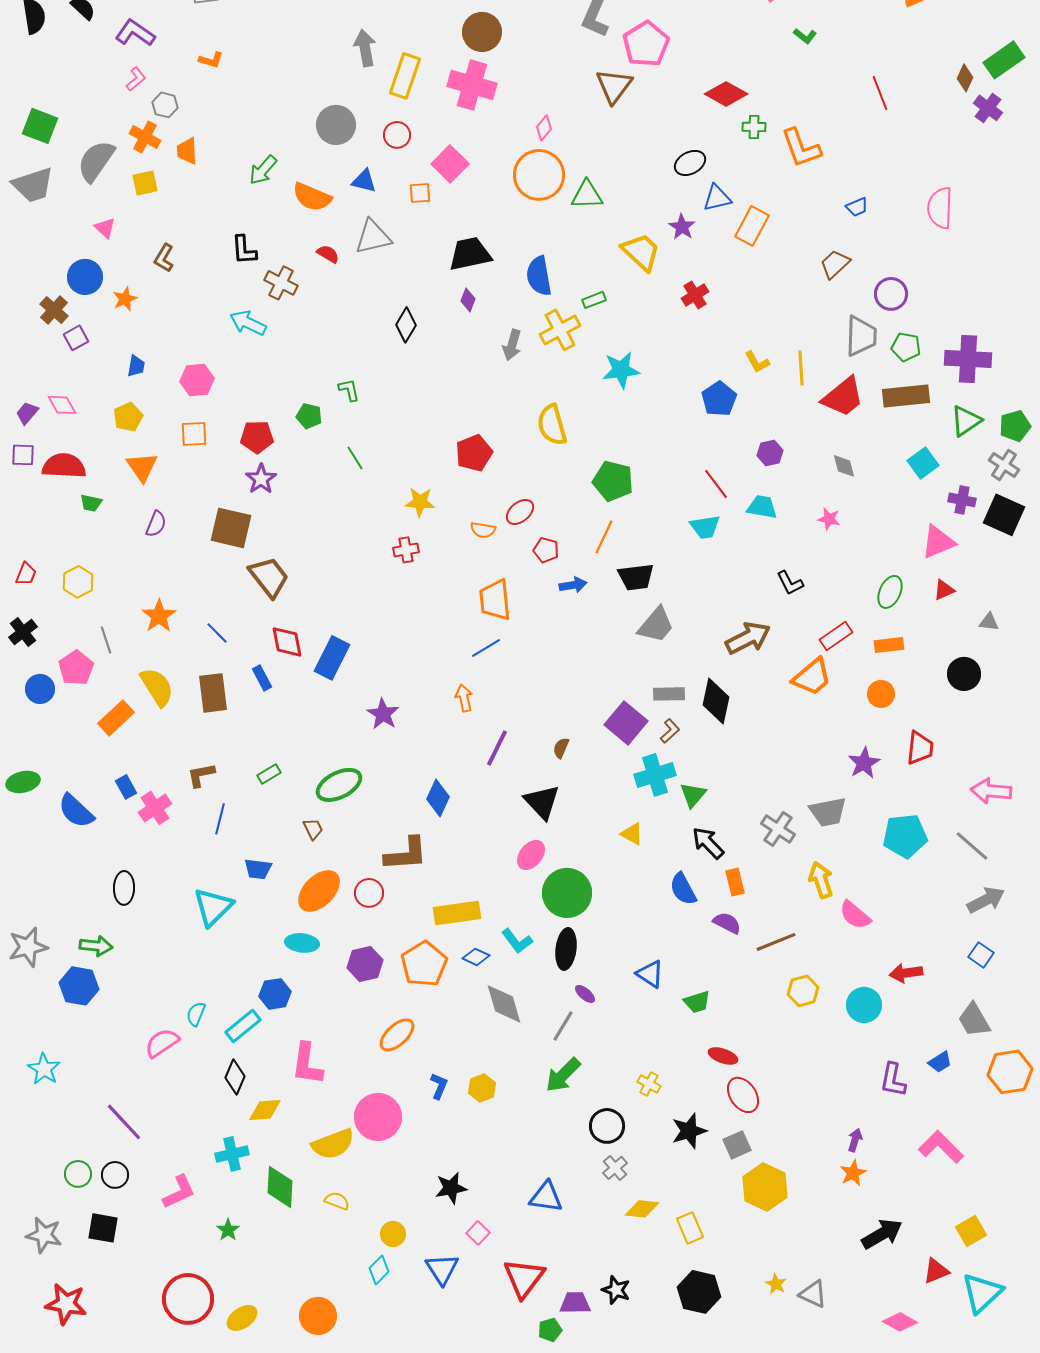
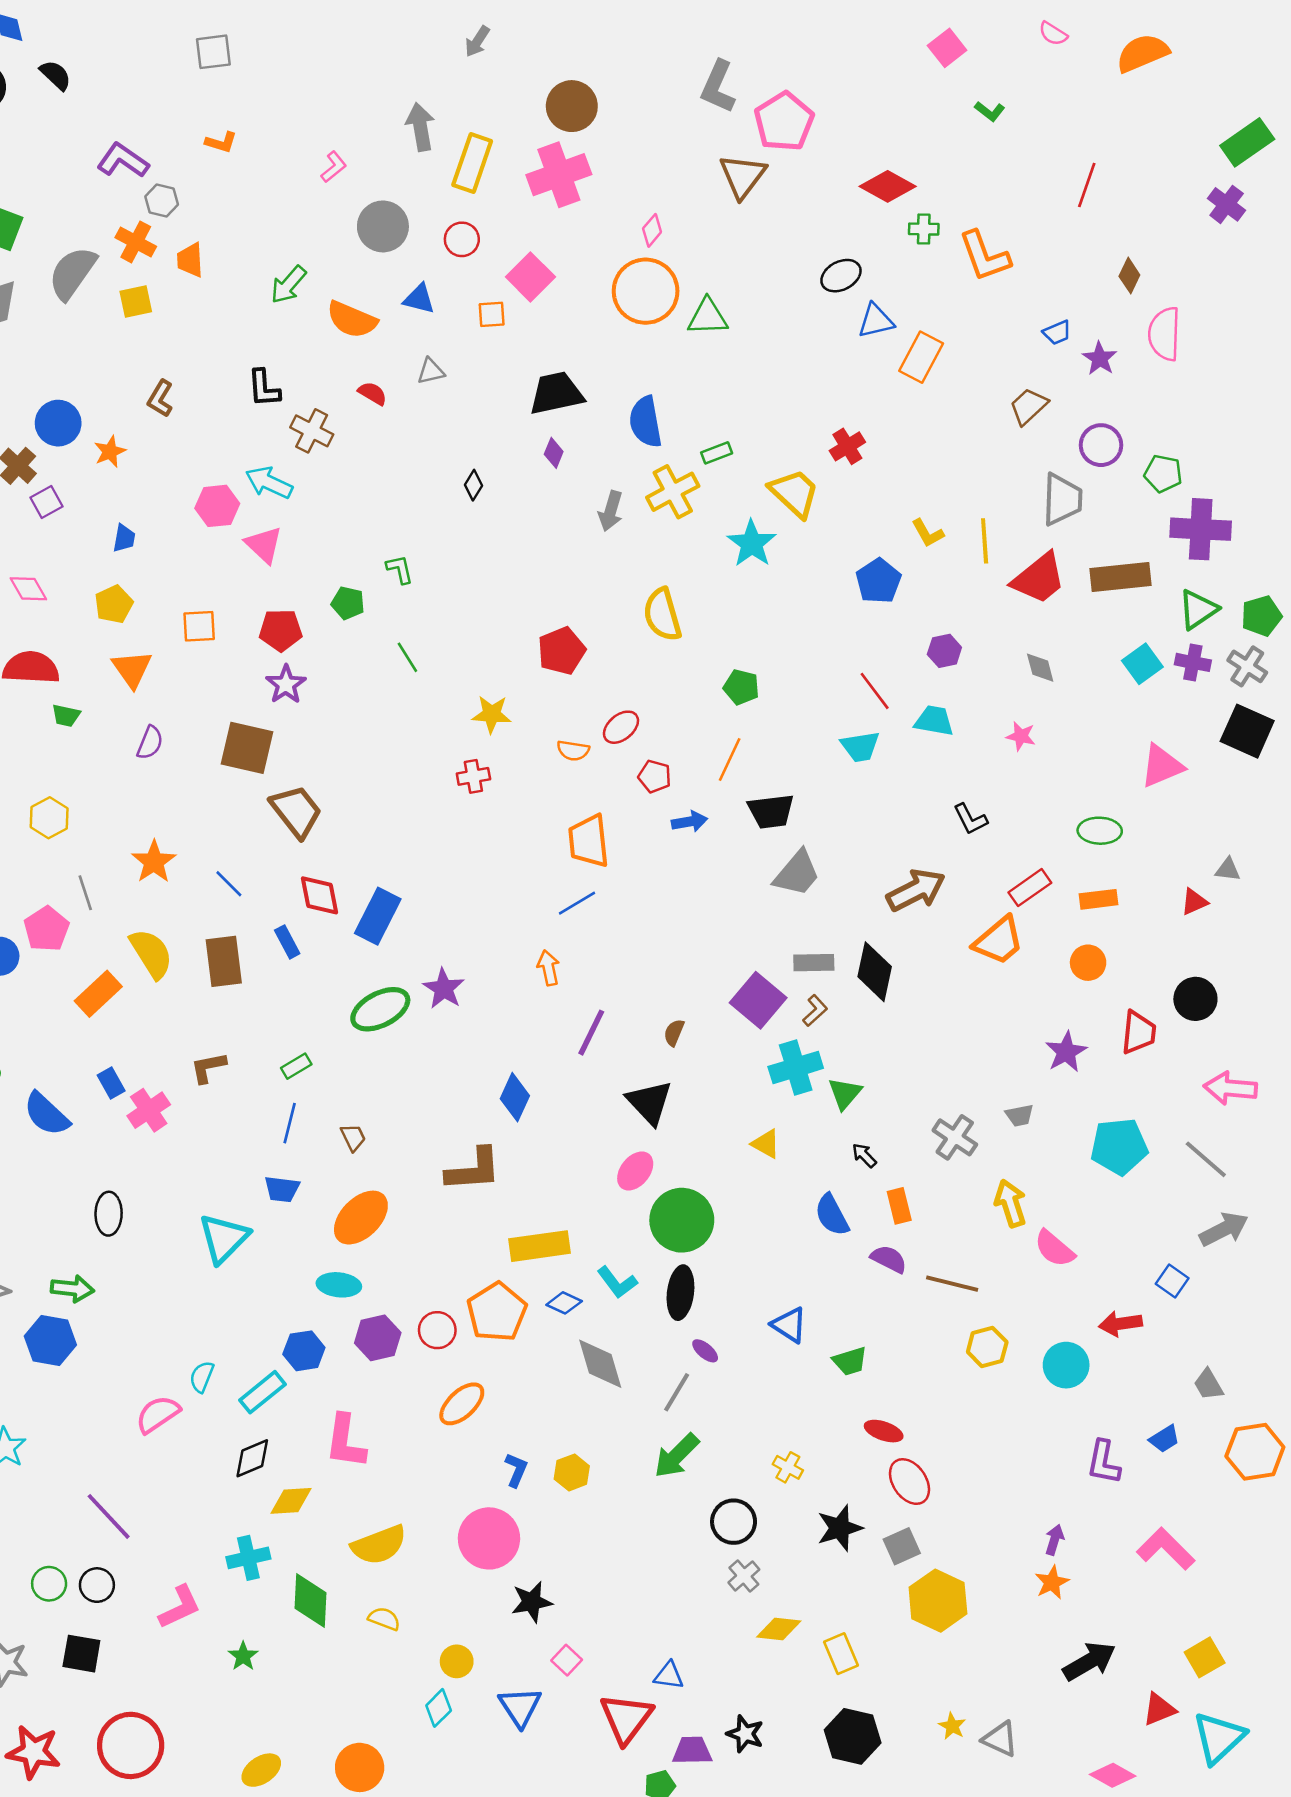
purple L-shape: (135, 33) -> (123, 160), moved
brown diamond: (965, 78) -> (1129, 276), moved
pink L-shape: (136, 79) -> (334, 167), moved
pink cross: (472, 85) -> (559, 175), turned -36
red line: (880, 93) -> (1087, 185), turned 40
purple star: (682, 227) -> (1100, 358), moved
pink triangle: (105, 228) -> (264, 545), moved, size x1.4
gray triangle: (373, 237) -> (431, 371), size x0.6
yellow trapezoid: (641, 252) -> (794, 493), moved
black diamond: (406, 325) -> (473, 485), size x0.7
green pentagon: (906, 347) -> (1163, 474), moved
cyan star: (621, 370) -> (752, 543), turned -30
pink hexagon: (197, 380) -> (217, 506), moved
green pentagon: (613, 481) -> (741, 687), size x0.7
purple cross: (962, 500) -> (1193, 662), moved
red triangle: (944, 590) -> (1194, 902), moved
green ellipse: (890, 592) -> (1100, 831), turned 68
black circle: (964, 674) -> (1195, 999), moved
green ellipse: (339, 785) -> (380, 1009), moved
gray trapezoid: (828, 812) -> (1019, 1115), size x0.6
blue line: (220, 819) -> (290, 1123), moved
black arrow: (708, 843) -> (864, 1155), size x0.6
red circle: (369, 893) -> (437, 1330), moved
brown line: (776, 942) -> (952, 1284), turned 36
blue square: (981, 955) -> (1172, 1281), moved
purple hexagon: (365, 964) -> (378, 1338), moved
gray trapezoid: (974, 1020) -> (1208, 1384), size x0.7
black diamond: (235, 1077) -> (252, 1458), turned 44
pink circle: (378, 1117) -> (489, 1538), moved
blue triangle: (546, 1197) -> (669, 1676), moved, size x0.7
red circle: (188, 1299) -> (131, 1745), moved

